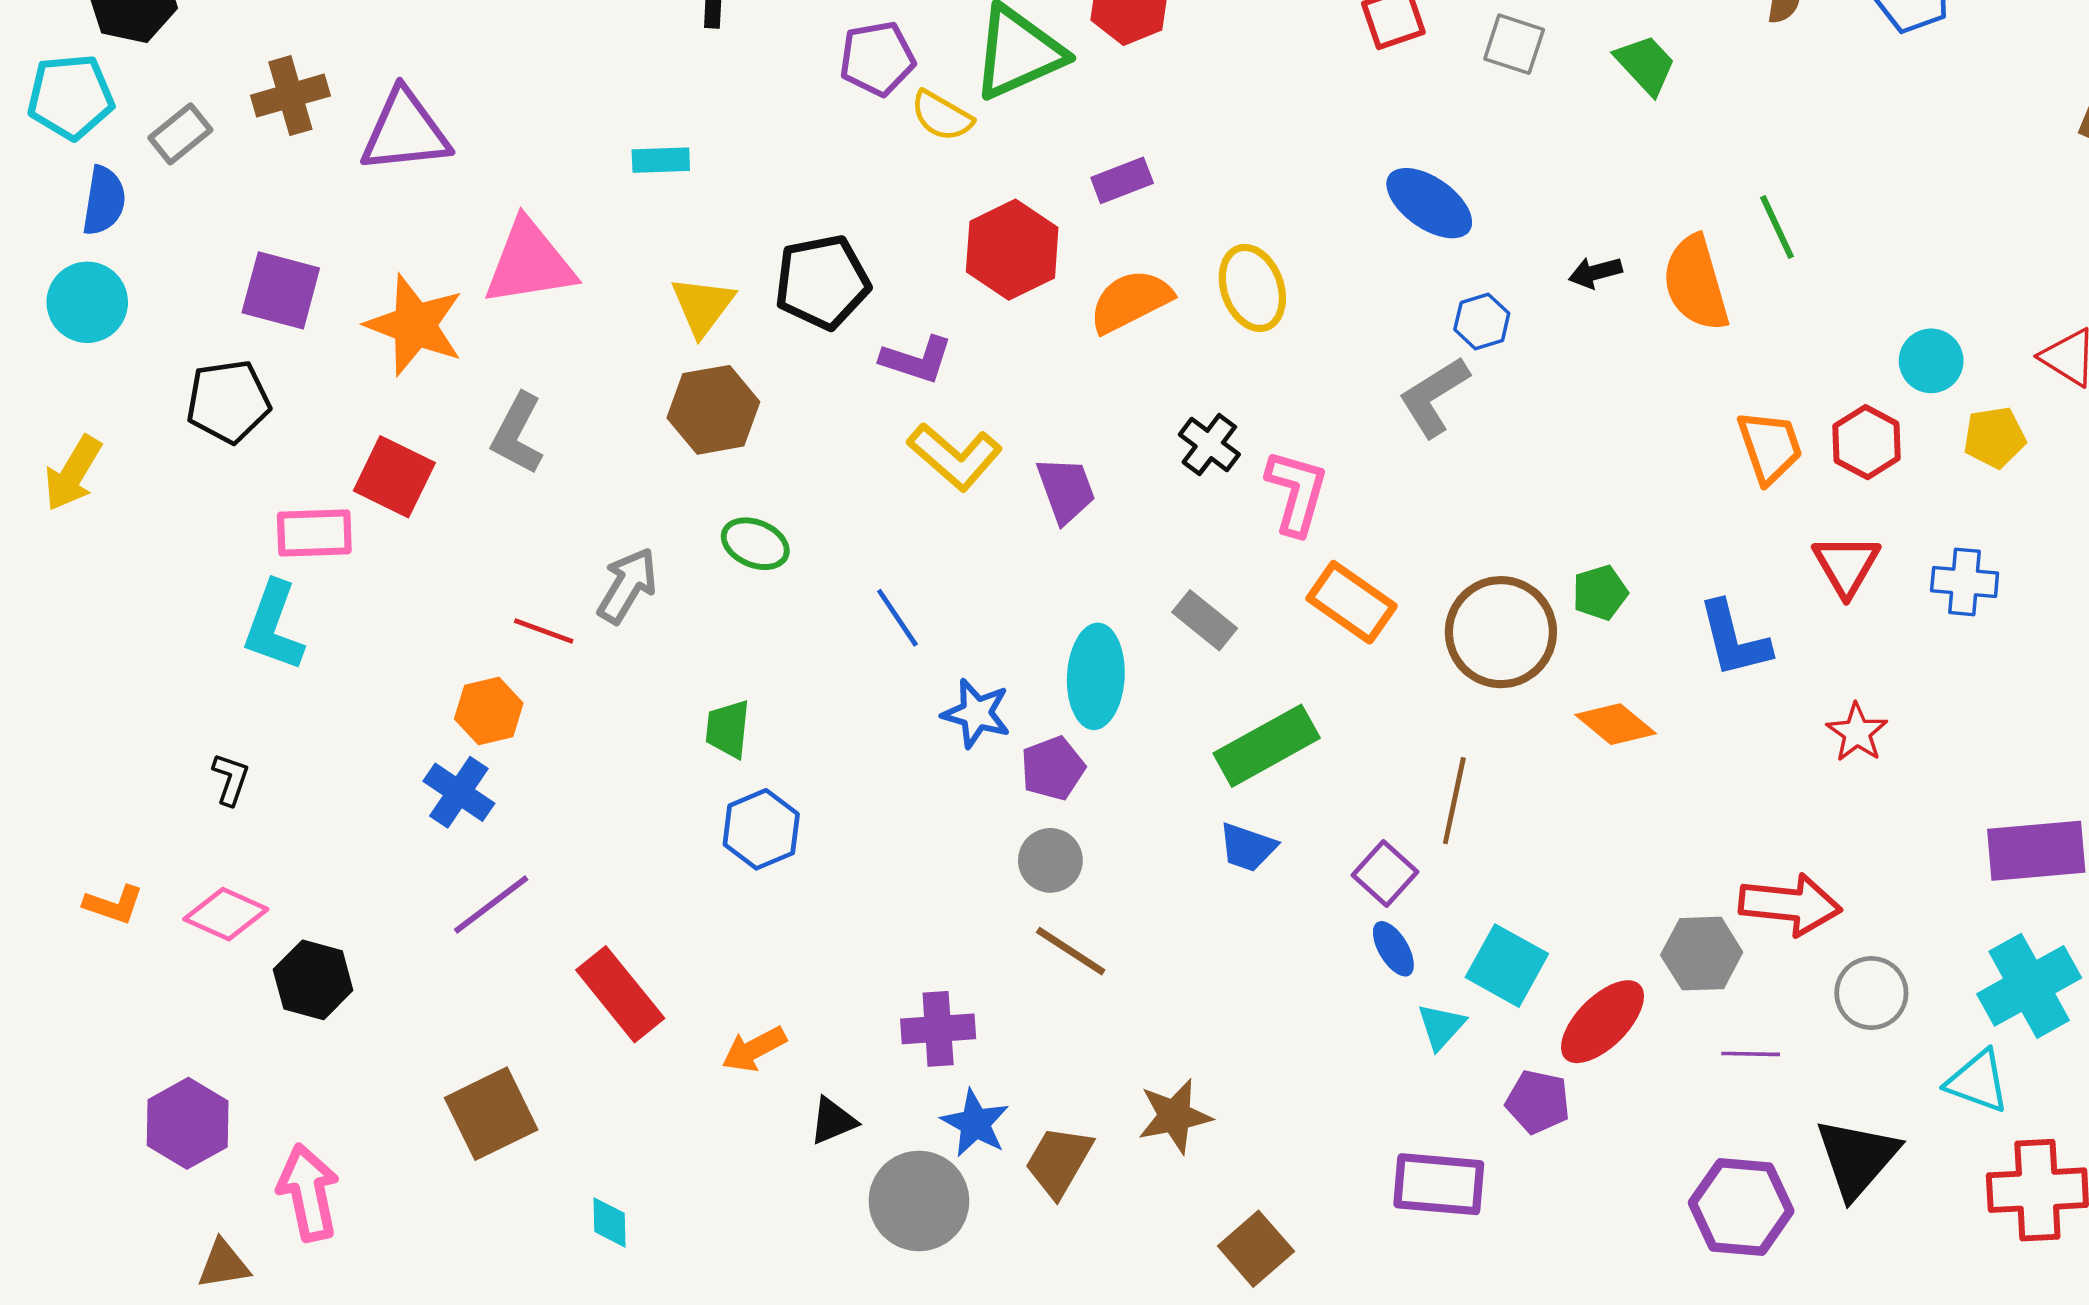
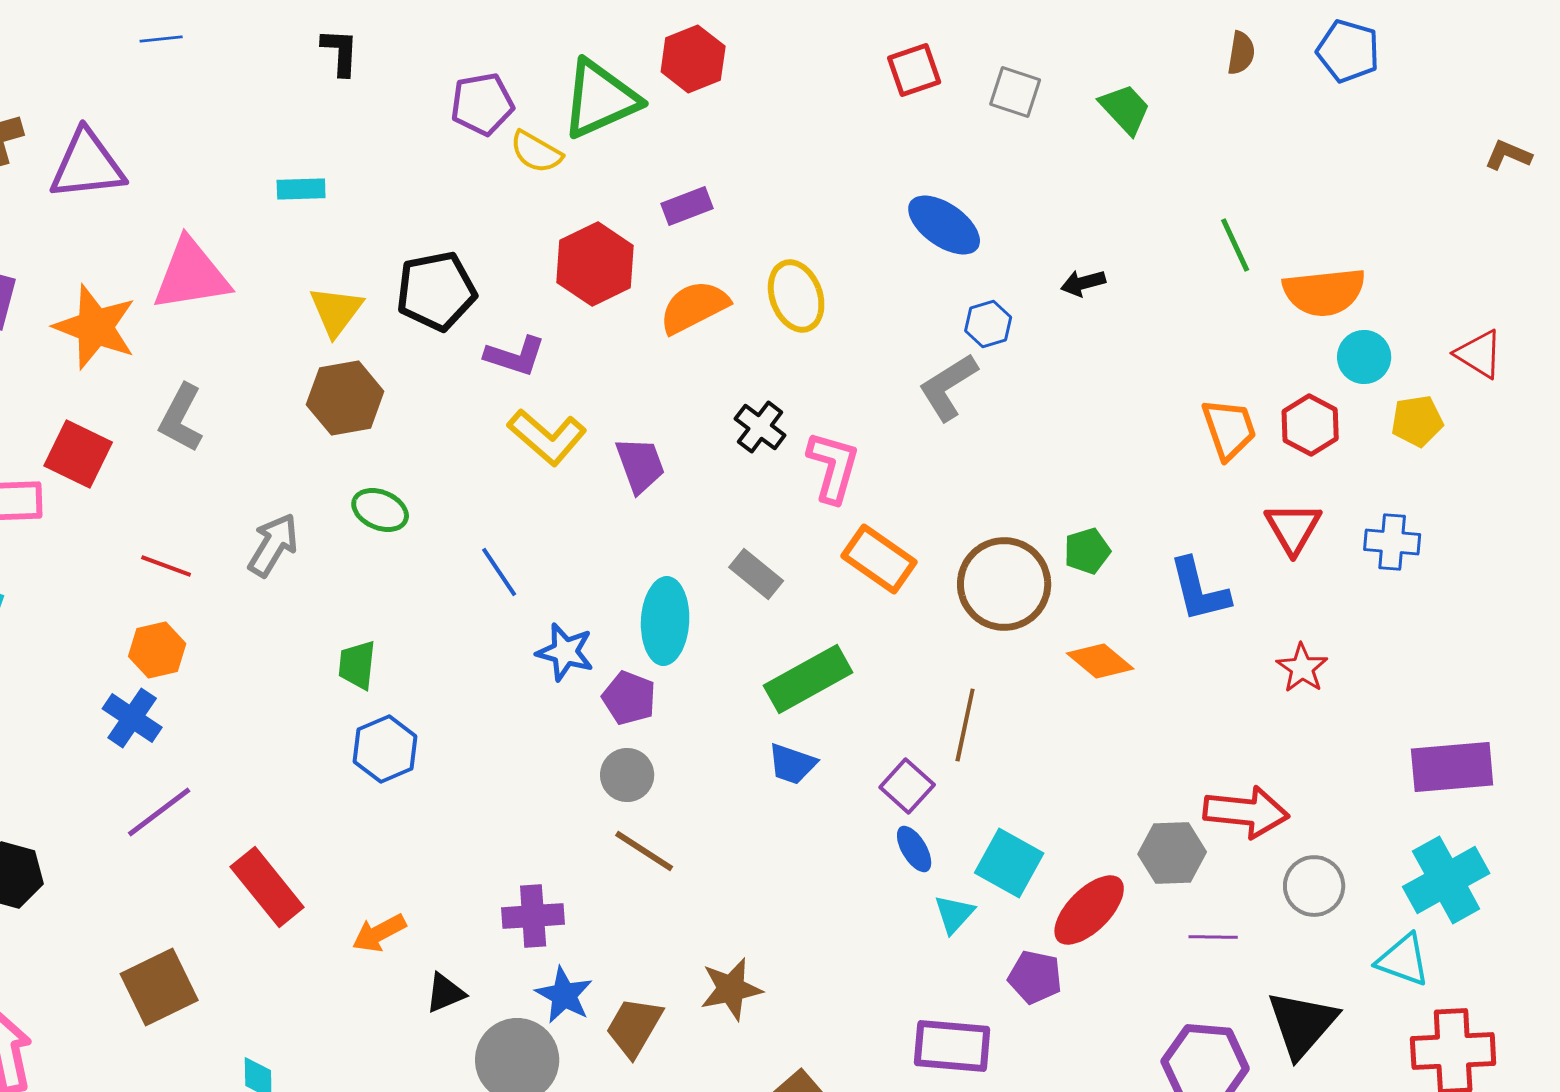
orange semicircle: (1696, 283) -> (1324, 292), moved, turned -80
red line: (544, 631) -> (166, 566), moved
purple pentagon: (1053, 768) -> (629, 698), turned -30

